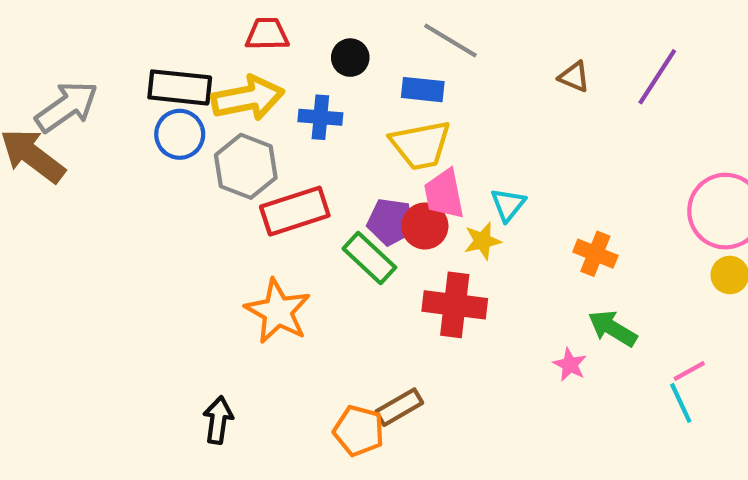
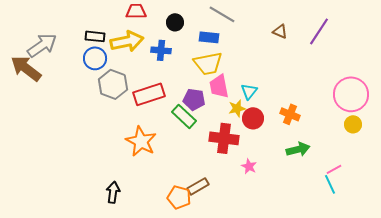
black rectangle: (180, 87) -> (95, 36), size x0.7
gray hexagon: (246, 166) -> (113, 84), moved
red circle: (425, 226) -> (253, 118), moved
green arrow: (612, 328) -> (298, 149), turned 135
pink star: (570, 365) -> (249, 166), moved

